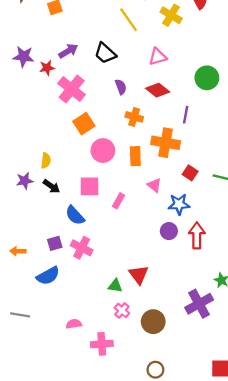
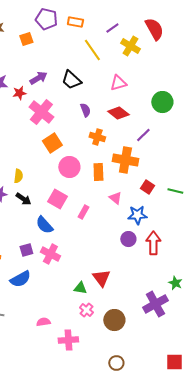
purple line: (186, 115) -> (143, 135), turned 35
pink square: (89, 186) -> (57, 199), turned 30

